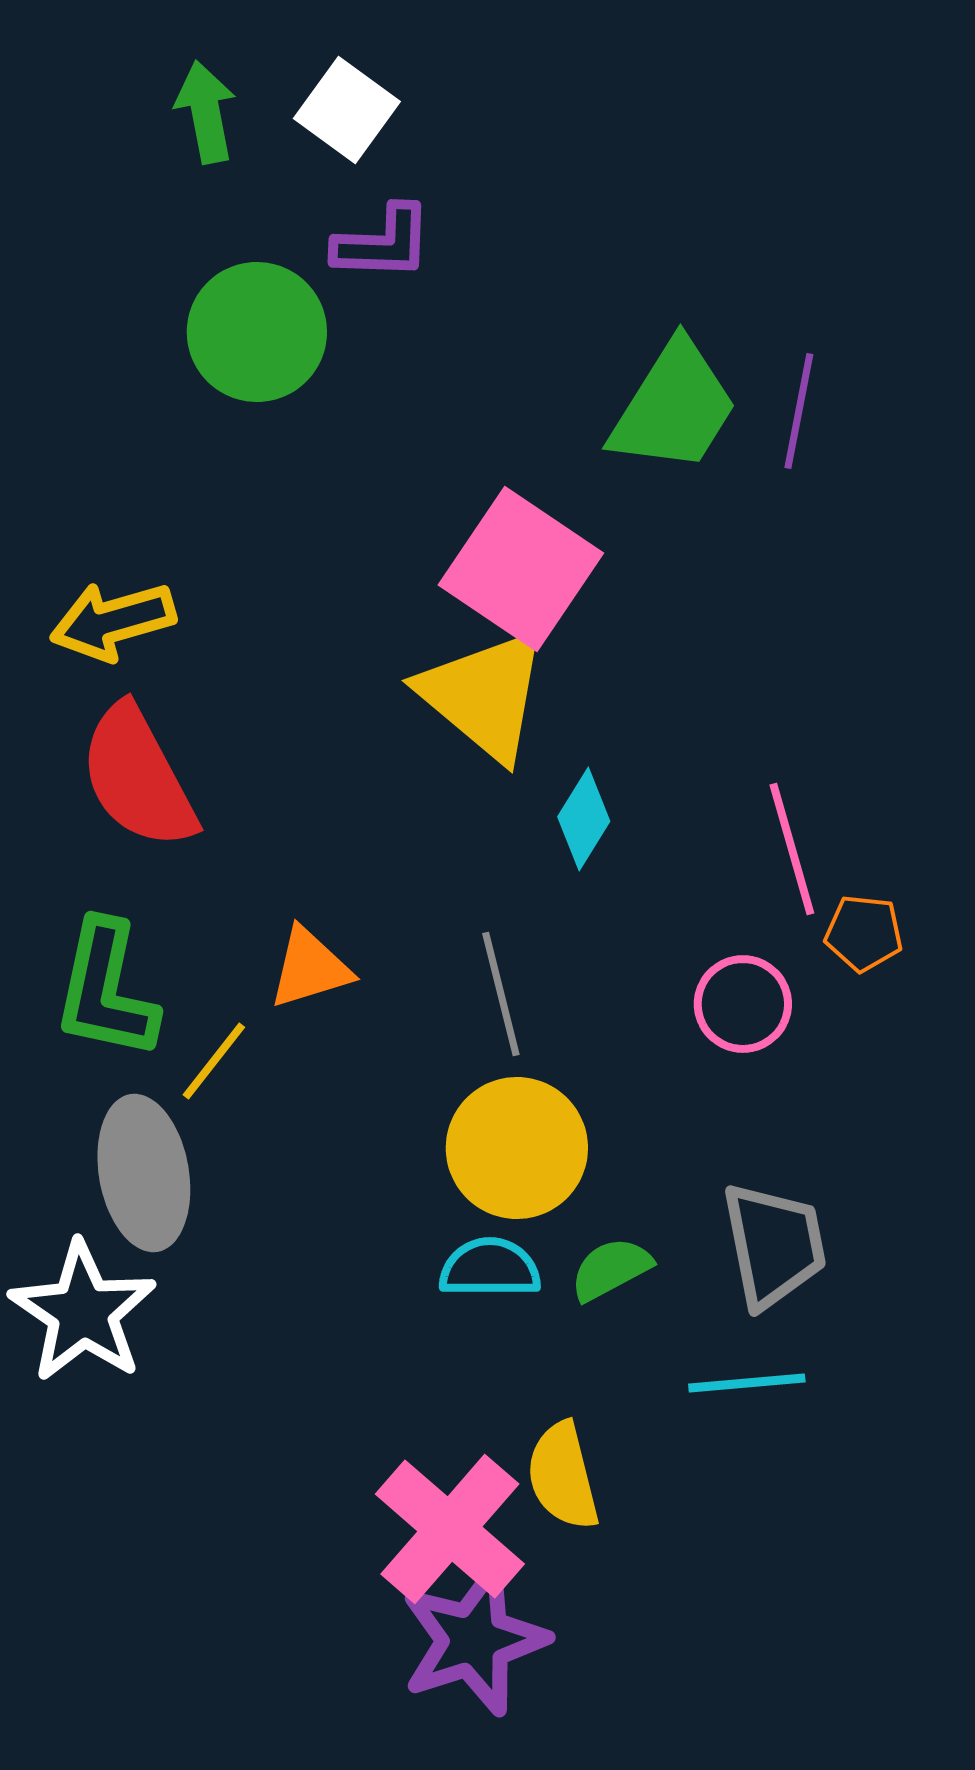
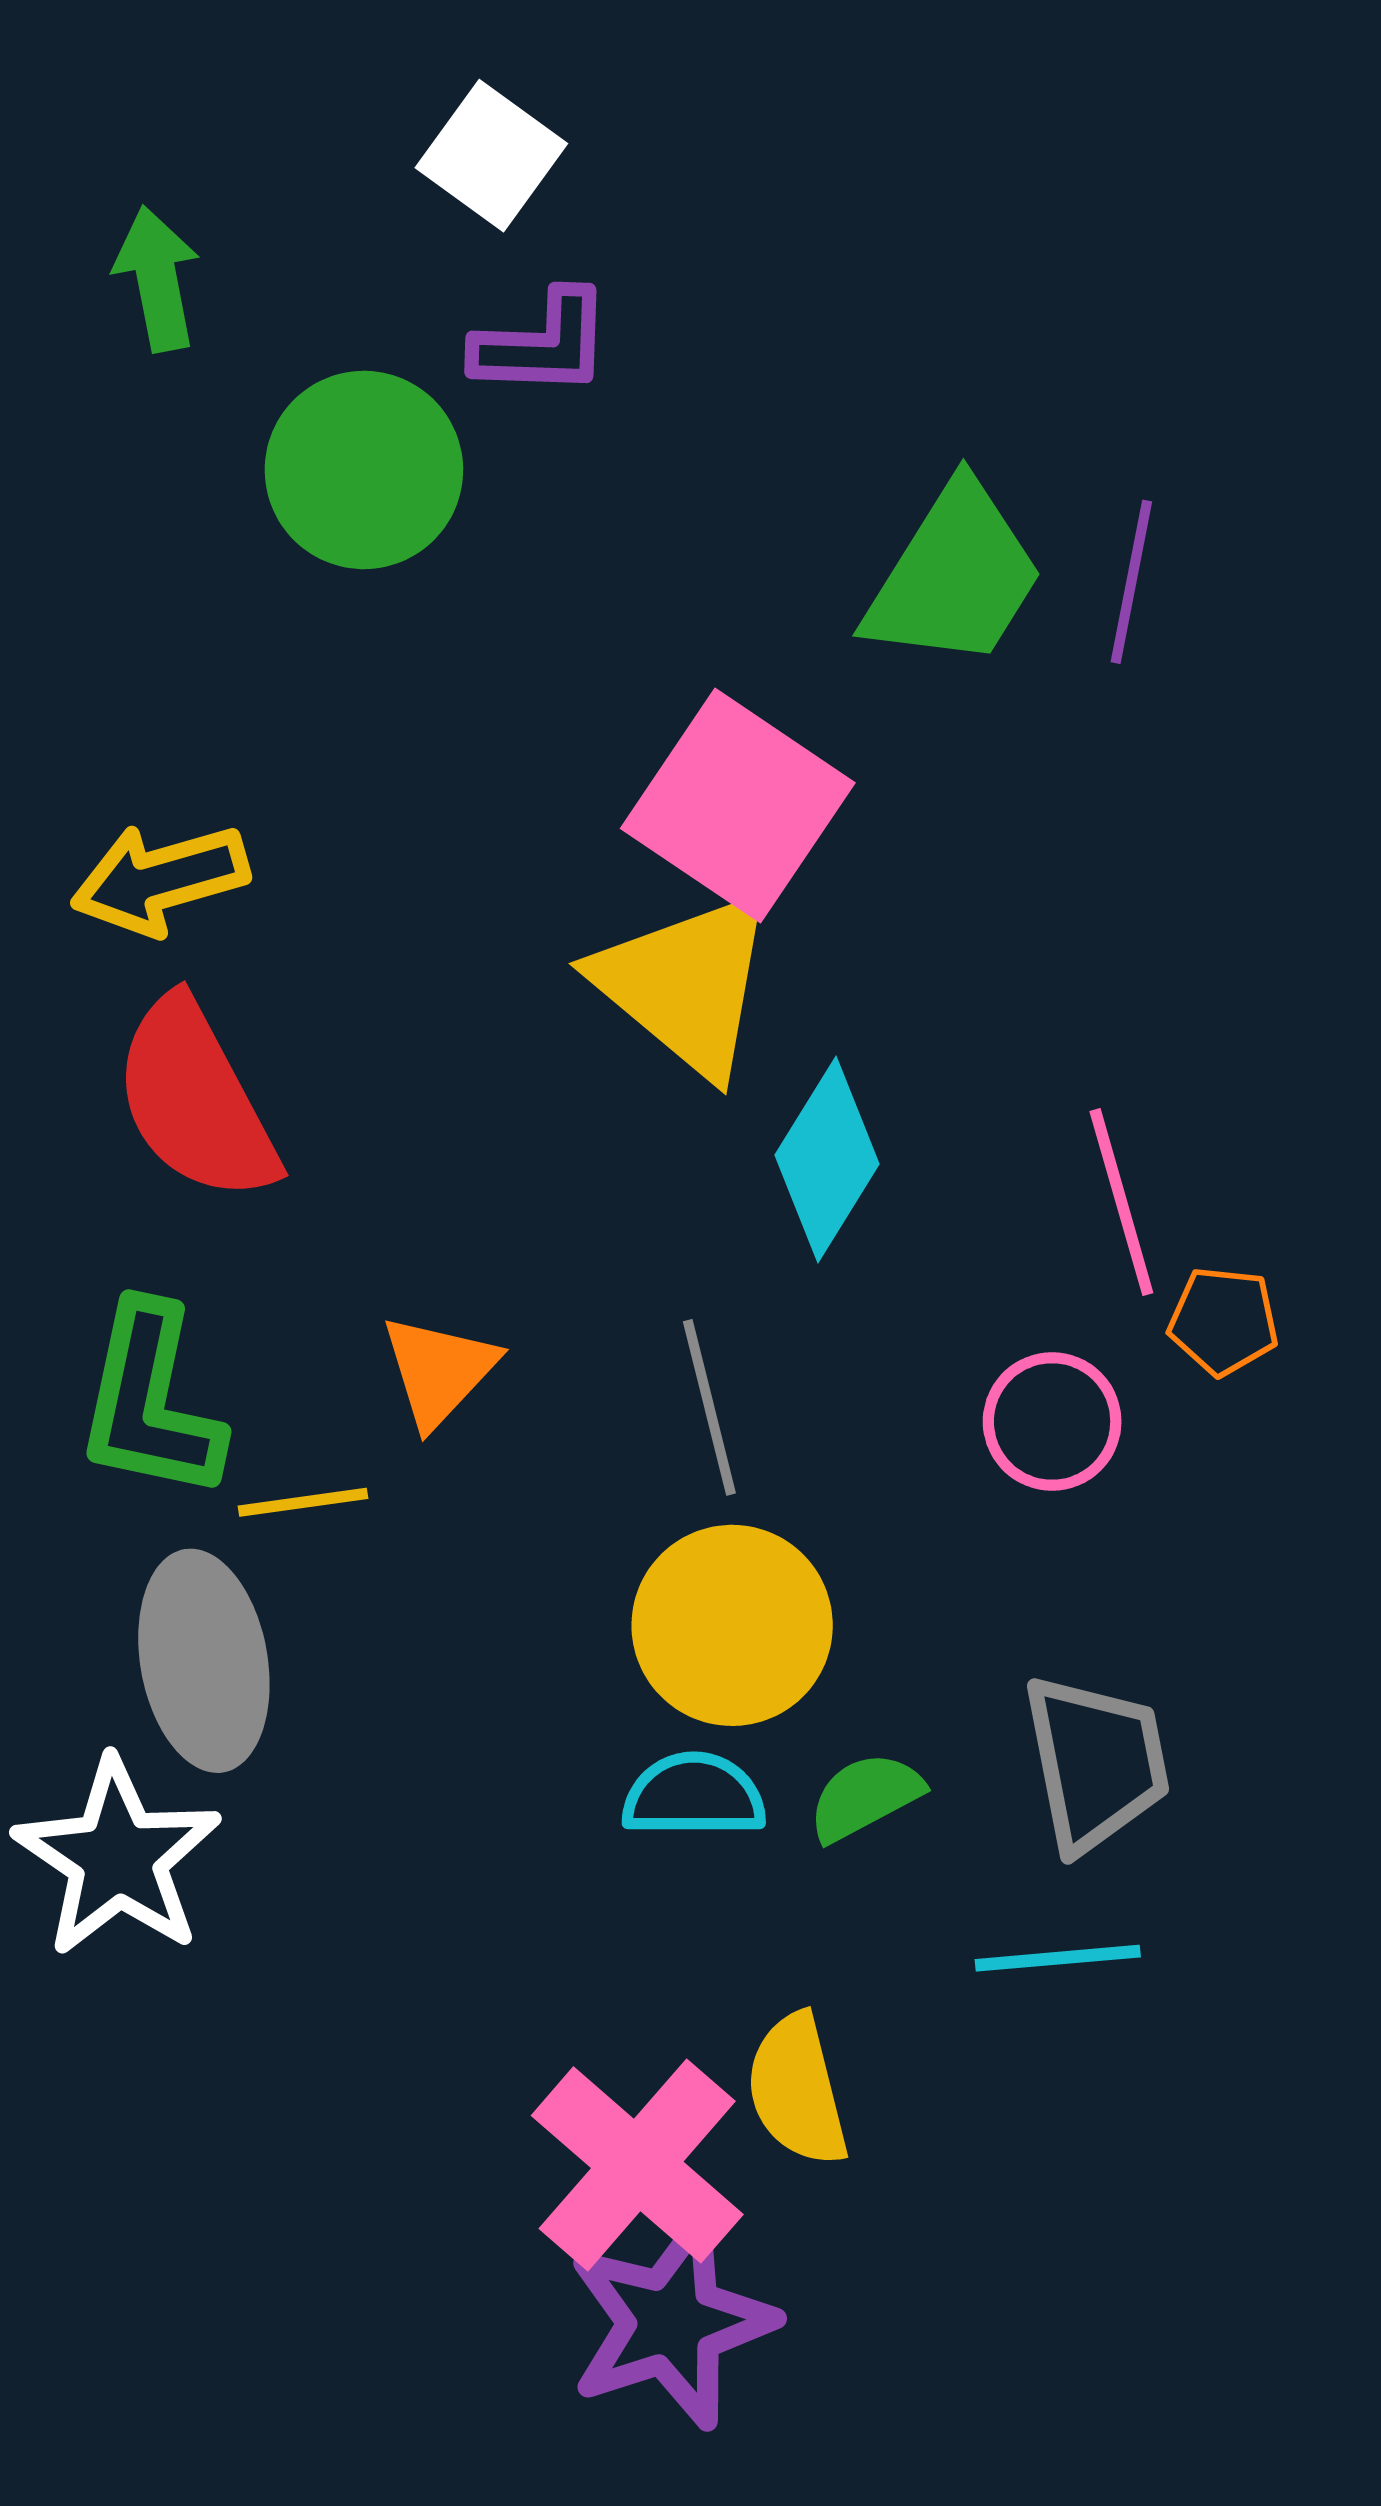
green arrow: (206, 112) -> (157, 279), moved
cyan diamond: (584, 819) -> (827, 1160), size x1.4
orange triangle: (310, 968) -> (439, 1371), turned -30
yellow line: (214, 1061) -> (303, 1502), turned 44

